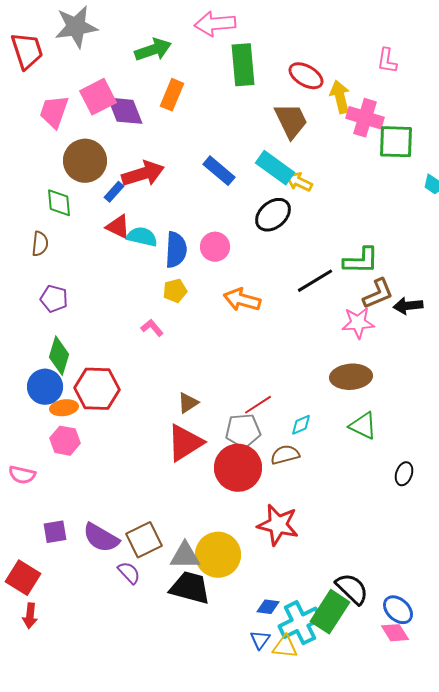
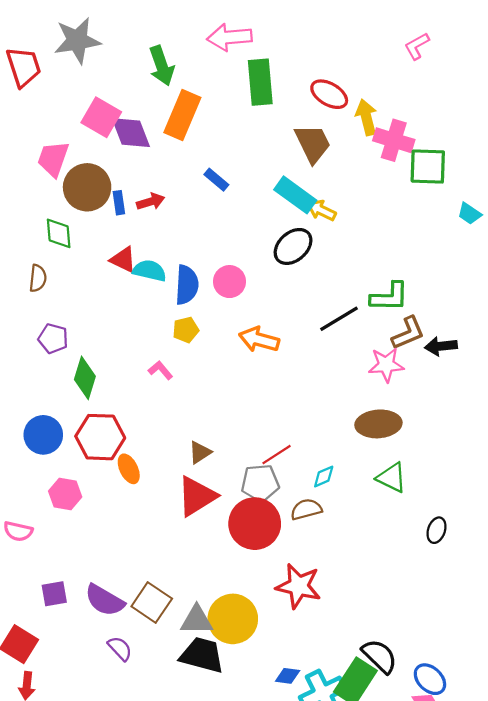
green arrow: (153, 50) -> (162, 66), turned 90
pink L-shape: (387, 61) -> (417, 46), moved, turned 52
orange rectangle: (172, 95) -> (182, 115), size x1.4
pink square: (98, 97) -> (101, 117), turned -33
pink trapezoid: (54, 112) -> (53, 159), moved
blue rectangle: (219, 171) -> (216, 180), moved, size x0.7
red arrow: (143, 174) -> (151, 202), size x0.6
blue rectangle: (114, 192) -> (119, 203), moved, turned -50
green diamond: (59, 356) -> (85, 378), moved
orange ellipse: (64, 408) -> (129, 469), moved, turned 72
brown square: (144, 540) -> (152, 602), turned -30
purple semicircle: (129, 573) -> (120, 648), moved

